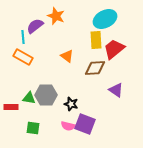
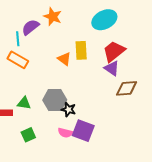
yellow rectangle: (96, 40) -> (81, 50), moved
brown diamond: (95, 68) -> (127, 88), moved
purple triangle: (116, 90) -> (112, 68), moved
gray hexagon: (46, 95) -> (55, 100), moved
green square: (33, 128) -> (28, 135), turned -32

